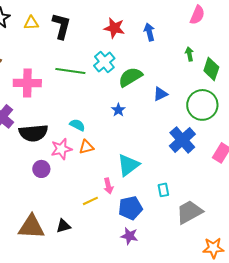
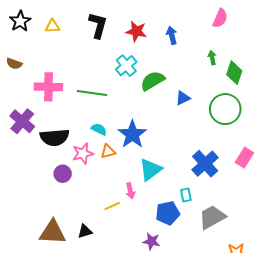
black L-shape: (61, 26) -> (98, 25), moved
green line: (70, 71) -> (92, 93), moved
blue star: (118, 110) -> (132, 134), moved, size x2.0
blue cross: (182, 140) -> (205, 164), moved
blue pentagon: (130, 208) -> (168, 213), moved

